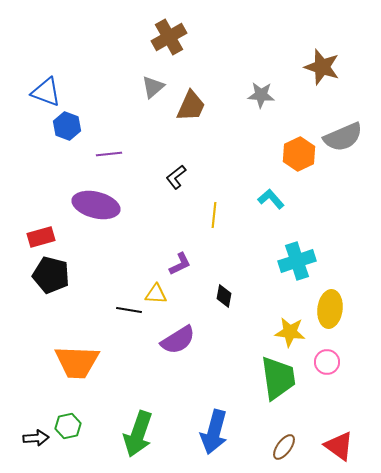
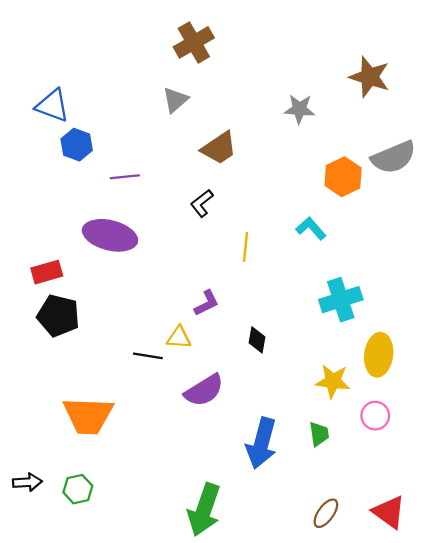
brown trapezoid: (191, 106) -> (219, 148), moved, turned 32
green trapezoid: (278, 378) -> (319, 434), size x0.5
blue arrow: (214, 432) -> (262, 443), moved
green arrow: (138, 434) -> (204, 510), moved
black arrow: (36, 438) -> (27, 482), moved

